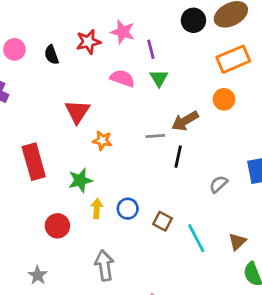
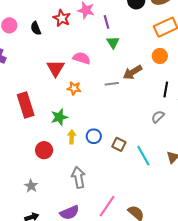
red star: (88, 42) -> (62, 18), turned -30
pink semicircle: (122, 78) -> (82, 58), moved
black line: (178, 157) -> (166, 90), moved

